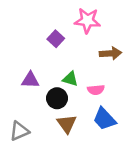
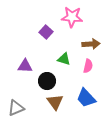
green triangle: (70, 79) -> (64, 59), moved
pink semicircle: (96, 90) -> (88, 66), moved, turned -72

